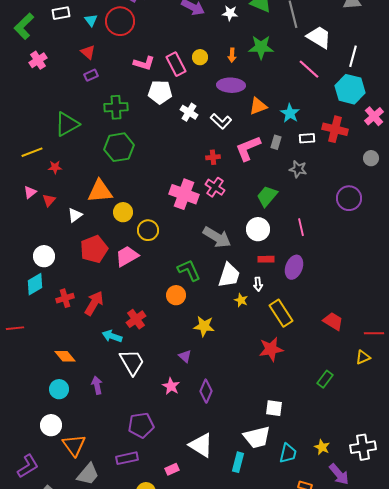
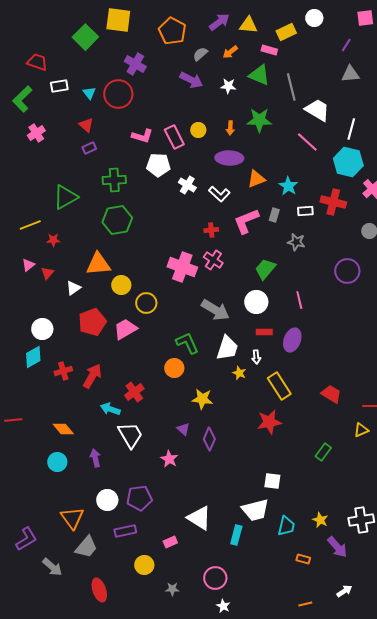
red line: (15, 328) -> (13, 420), moved
purple diamond: (206, 391) -> (209, 439), moved
white circle: (51, 425) -> (107, 500), moved

